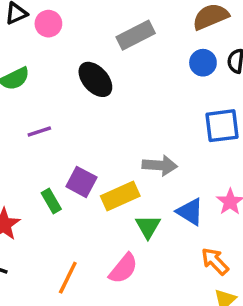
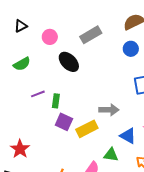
pink circle: (48, 24) -> (50, 37), moved
green rectangle: (51, 201) -> (56, 101), moved, turned 40
green triangle: (148, 227) -> (111, 155), moved, turned -49

